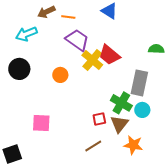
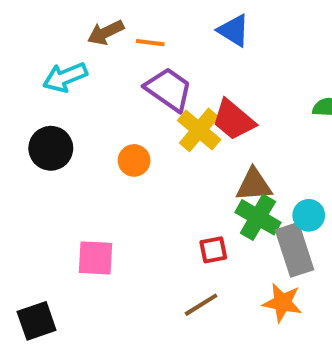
gray rectangle: (139, 83) -> (295, 250), moved, turned -30
cyan circle: (142, 110) -> (309, 215), moved
brown triangle: (119, 124) -> (254, 185), moved, turned 48

